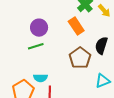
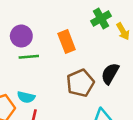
orange rectangle: (76, 26) -> (67, 42), moved
purple circle: (39, 28) -> (21, 36), moved

